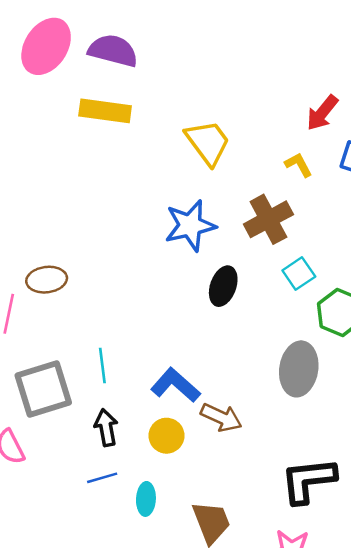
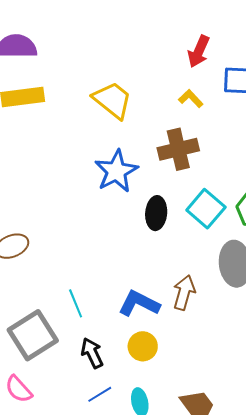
brown cross: (268, 219) -> (178, 149), turned 30
cyan square: (299, 274) -> (206, 209), moved, size x1.4
brown arrow: (221, 417) -> (184, 292), moved, turned -84

